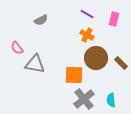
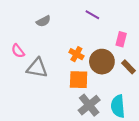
pink rectangle: (114, 19) -> (121, 39), moved
orange cross: (87, 35) -> (76, 54), moved
cyan semicircle: (111, 100) -> (118, 106), size x1.5

